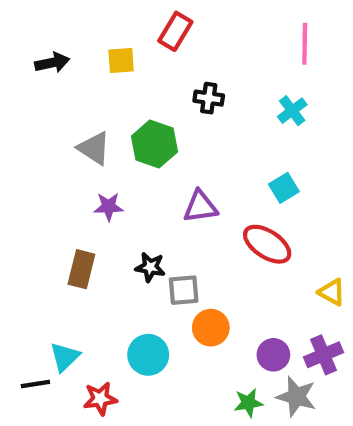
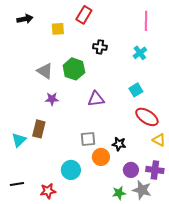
black arrow: (52, 63) -> (25, 19), moved
red ellipse: (267, 244) -> (147, 117), moved
black star: (150, 267) -> (119, 144), moved
purple cross: (323, 355) -> (155, 170), turned 30
cyan triangle: (65, 357) -> (19, 140), moved

